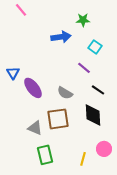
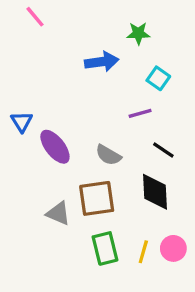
purple line: (84, 68) -> (140, 113), turned -56
green rectangle: (45, 155) -> (105, 248), moved
yellow line: (83, 159) -> (143, 252), moved

